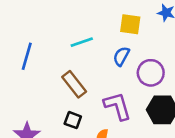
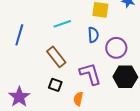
blue semicircle: (121, 56) -> (93, 35), turned 147

